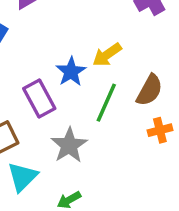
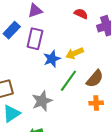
purple rectangle: (39, 98) -> (35, 39), moved, turned 30

